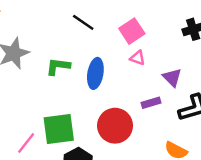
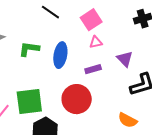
pink triangle: (138, 58) -> (96, 42), turned -32
purple rectangle: (151, 103) -> (93, 69), moved

